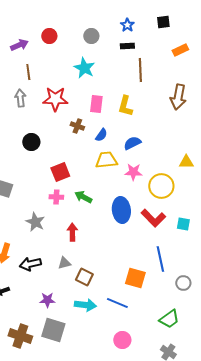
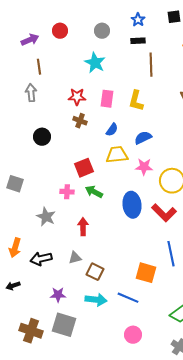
red star: (55, 99) -> (77, 97), moved, size x0.7
brown cross: (77, 126) -> (80, 121), moved
red square: (60, 172) -> (84, 168), moved

